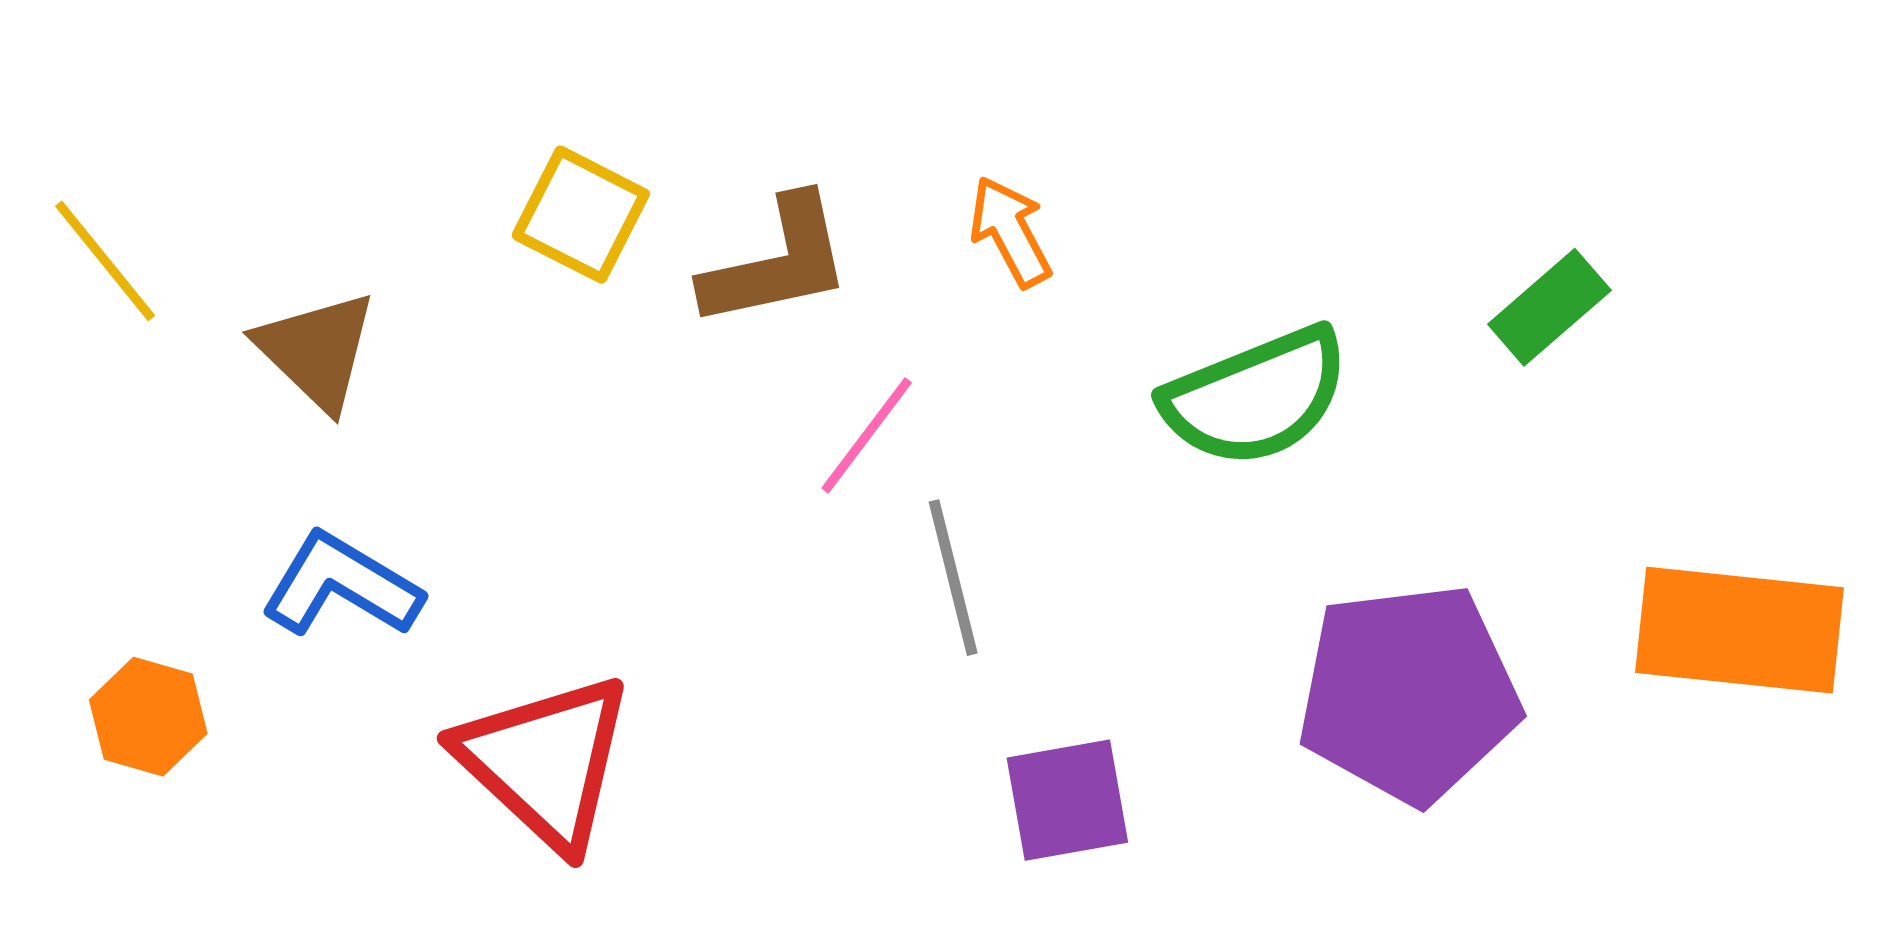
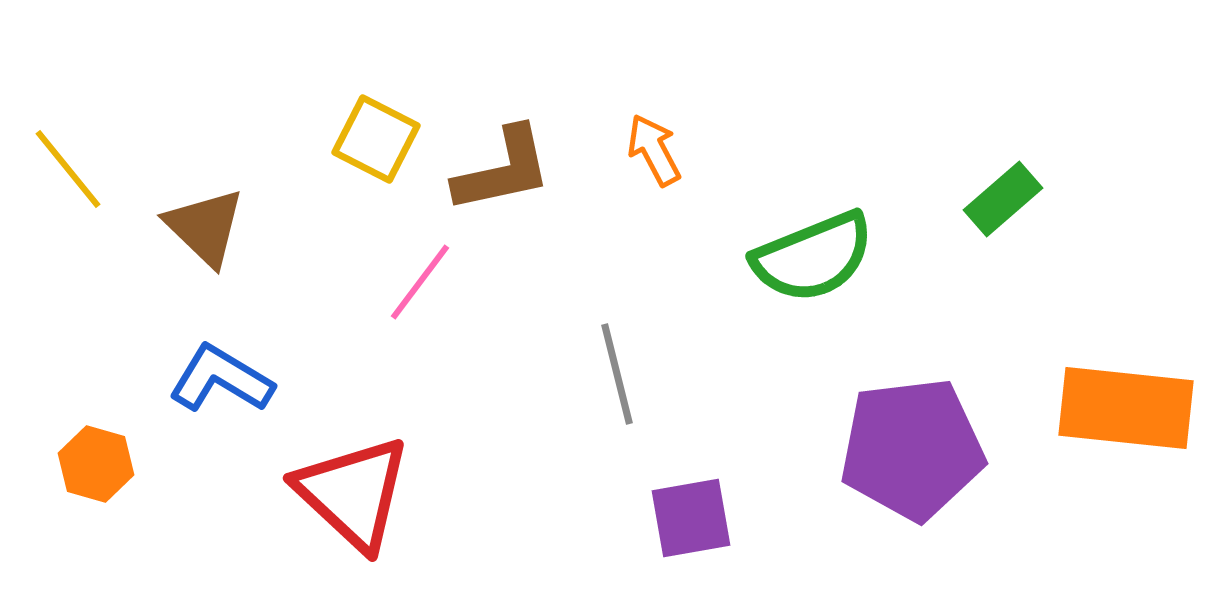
pink line: (867, 435) -> (420, 282), moved

